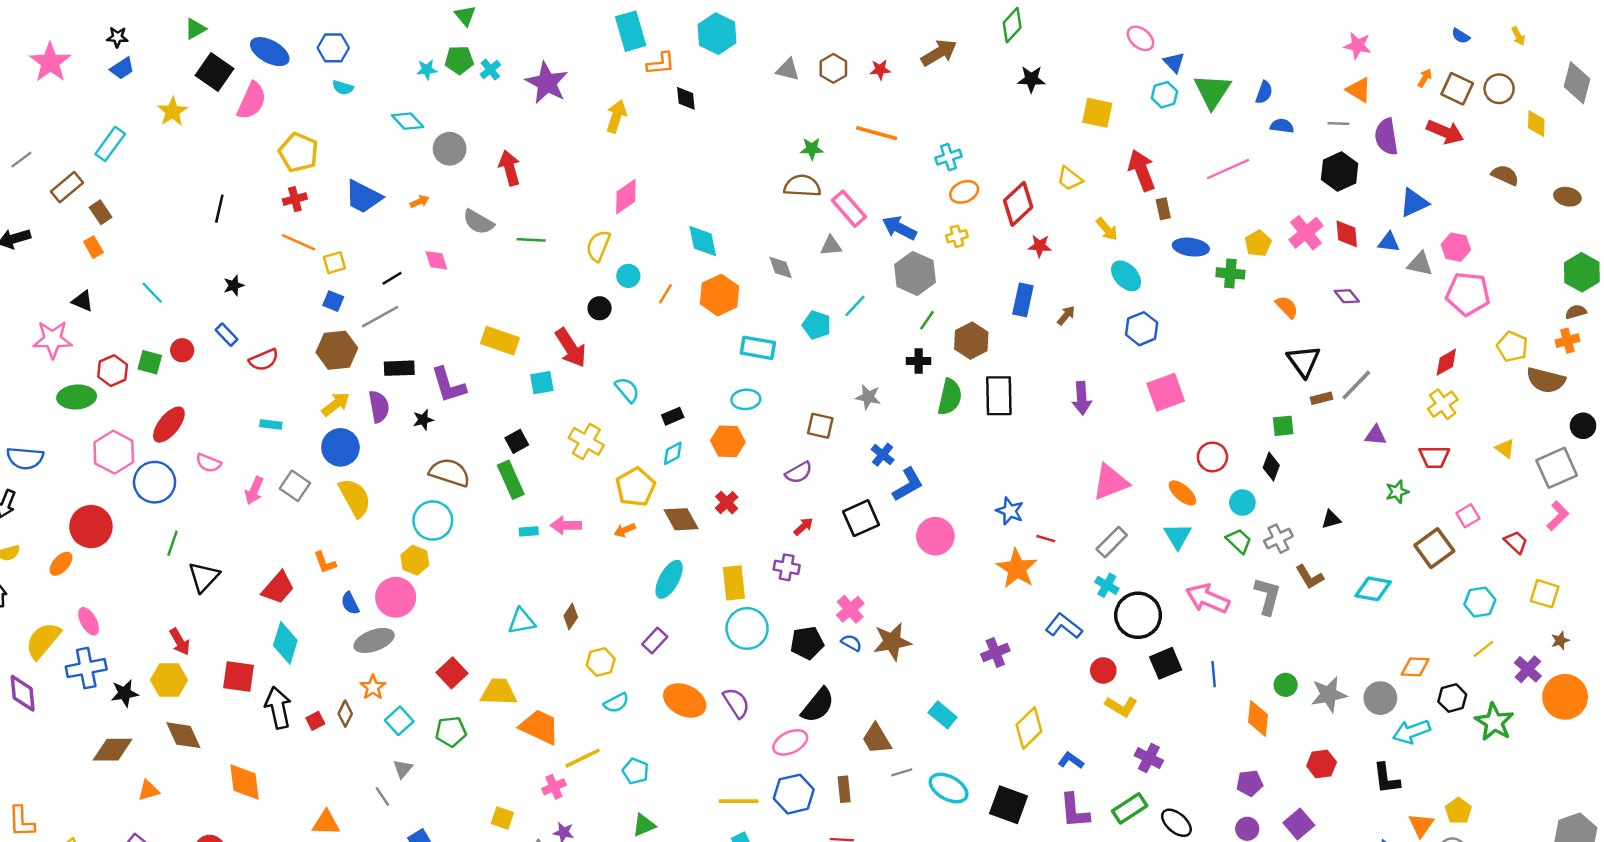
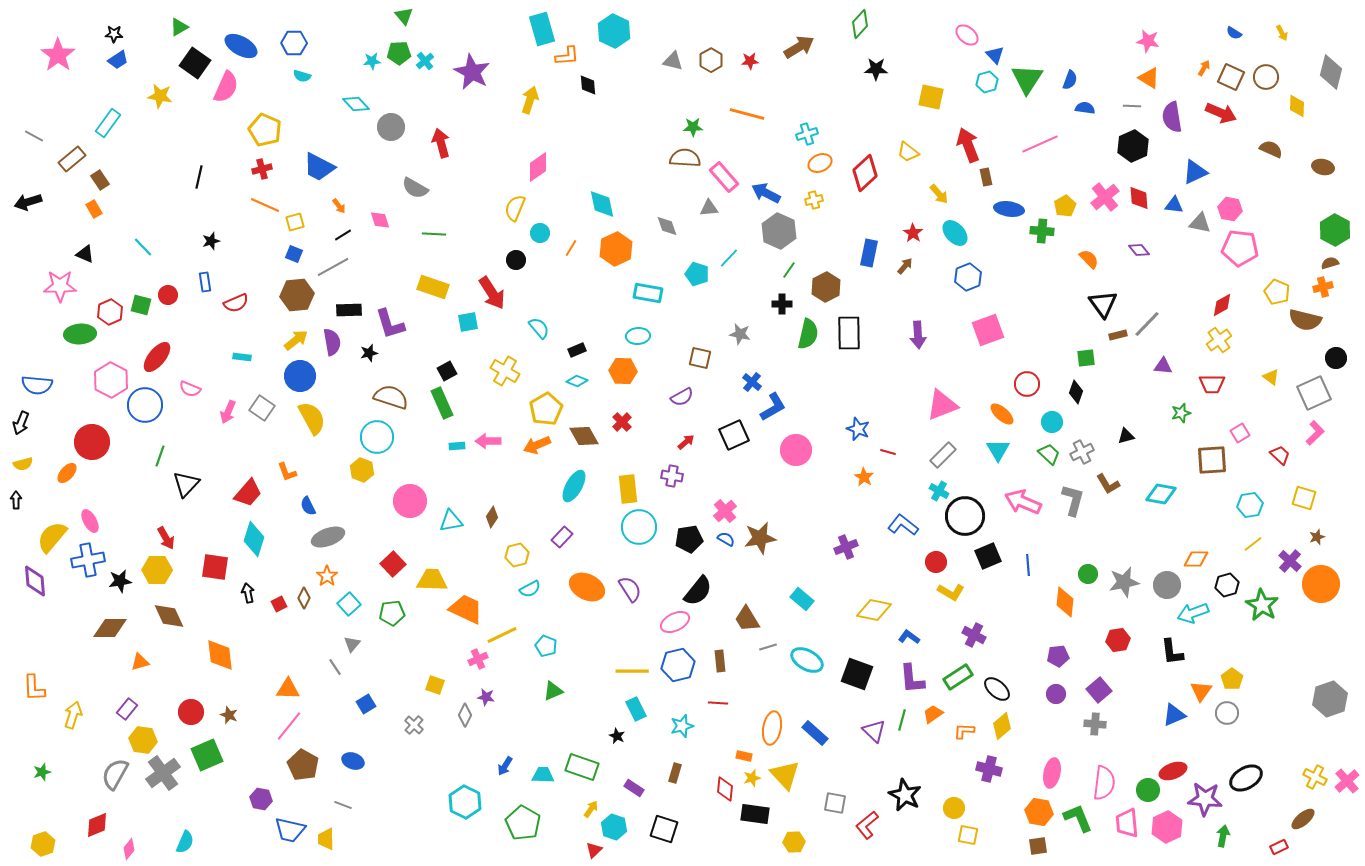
yellow star: (173, 112) -> (160, 96), turned -30
gray line: (21, 160) -> (34, 136), turned 66
orange arrow: (420, 201) -> (339, 206), moved, turned 77
green line: (531, 240) -> (434, 234), moved
red star: (1040, 246) -> (913, 233), moved, turned 30
blue rectangle: (227, 335) -> (205, 282), turned 36
cyan diamond: (673, 453) -> (577, 381), turned 50
orange arrow: (625, 530) -> (537, 445), size x1.5
brown square: (1434, 548) -> (1212, 460), turned 32
orange star: (1017, 569) -> (864, 477), size x0.6
pink circle: (396, 597) -> (410, 501), moved
black arrow: (278, 708) -> (248, 593), size x0.6
yellow diamond: (1029, 728) -> (874, 610), turned 56

